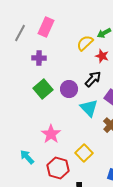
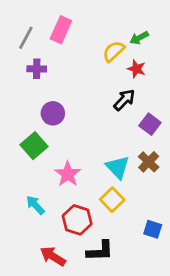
purple cross: (39, 58) -> (37, 69), moved
green square: (43, 89) -> (34, 146), moved
purple circle: (69, 89) -> (53, 113), moved
cyan triangle: (89, 108) -> (118, 167), moved

